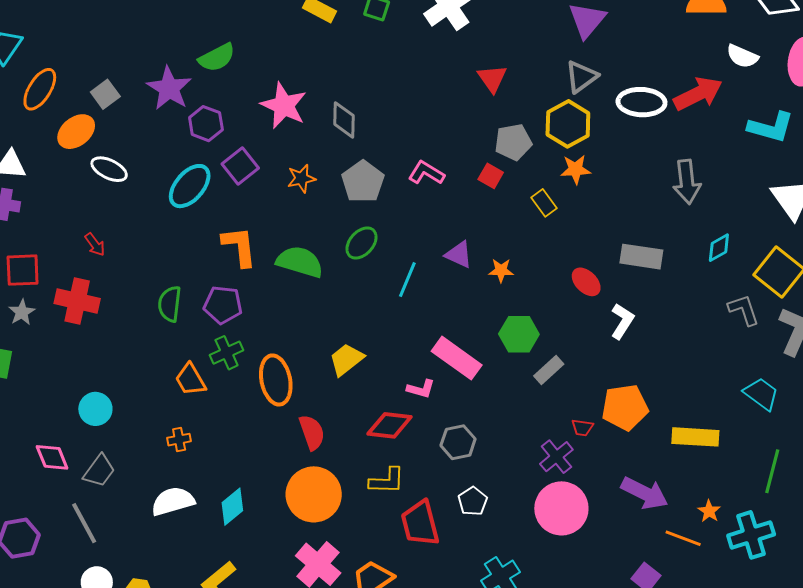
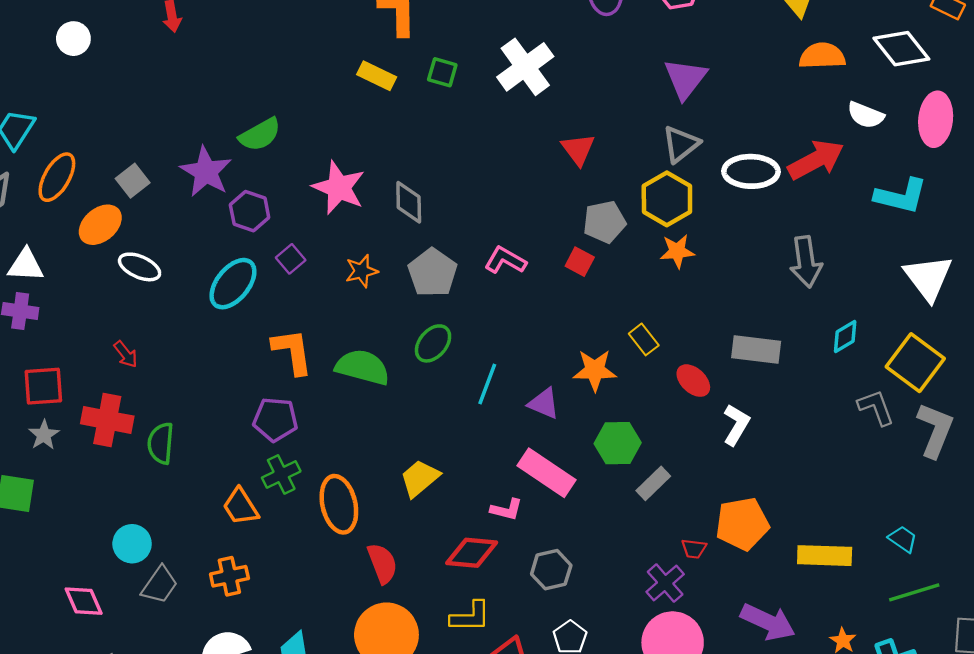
purple square: (240, 166) -> (291, 259), size x0.7
yellow rectangle: (544, 203) -> (644, 339), moved
purple triangle: (459, 255) -> (544, 403), moved
orange star: (501, 270) -> (595, 370), size x1.5
green semicircle: (170, 304) -> (161, 443), moved
cyan trapezoid: (761, 394) -> (903, 539), moved, size x0.7
orange cross: (179, 440) -> (229, 576), size x1.4
gray trapezoid: (99, 471) -> (160, 585), moved
green line: (772, 471) -> (914, 592), turned 60

